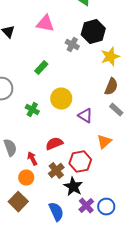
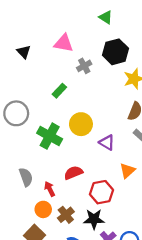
gray cross: (72, 45) -> (84, 66), moved, turned 32
green cross: (32, 110) -> (50, 136), size x1.6
brown cross: (56, 171) -> (66, 215), moved
black star: (73, 187) -> (94, 219), turned -30

